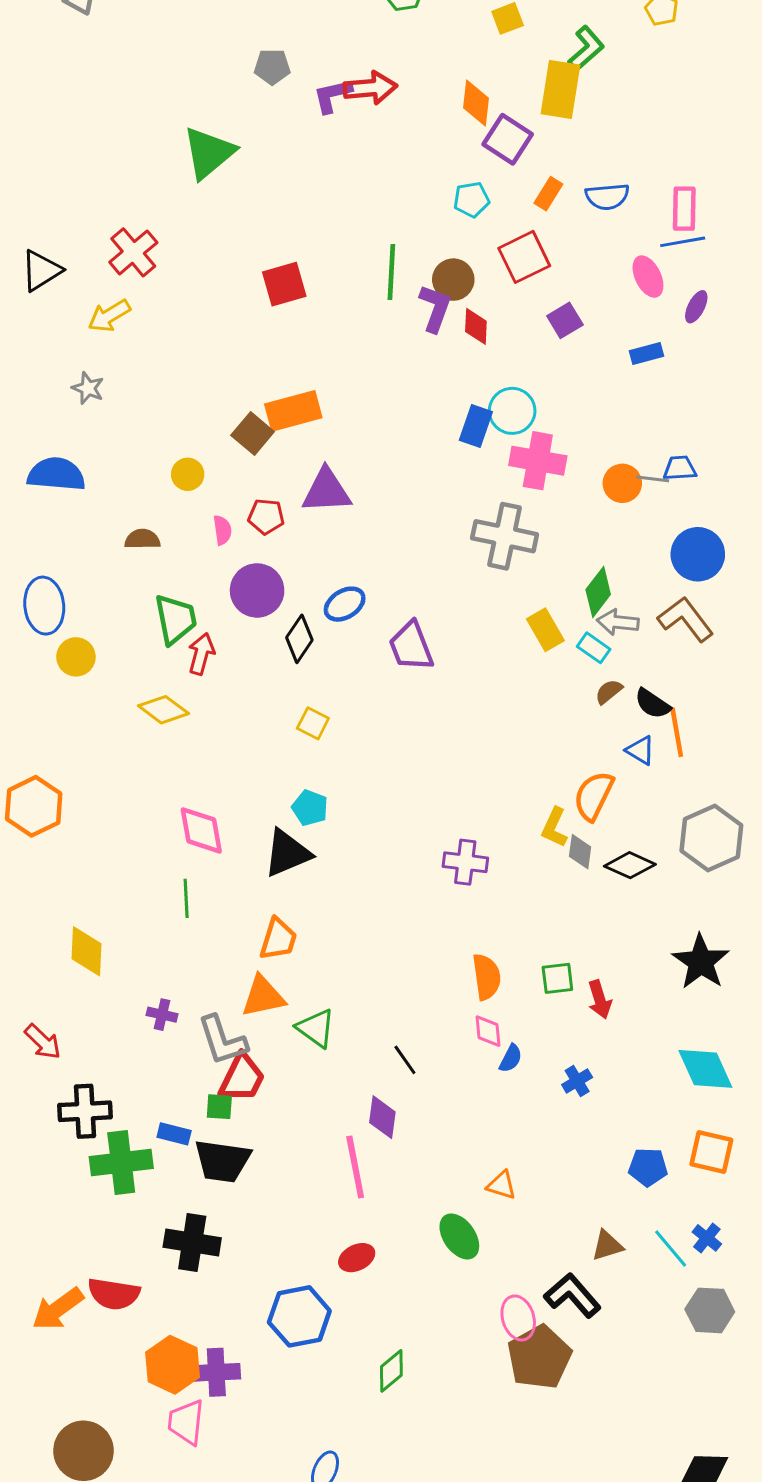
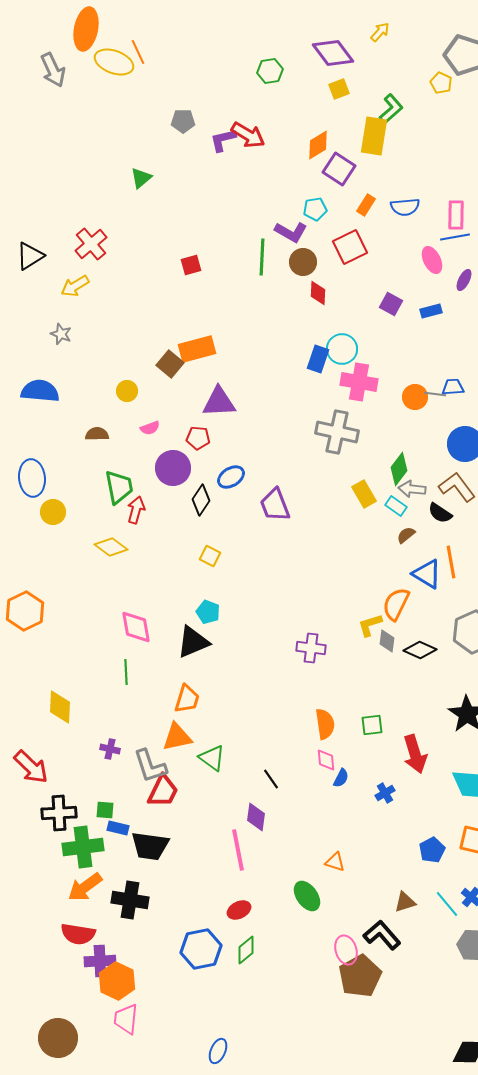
red arrow: (370, 88) -> (248, 135), turned 36
orange diamond: (476, 103) -> (318, 145), turned 52
green triangle: (209, 153) -> (141, 178), size x0.6
red square: (284, 284) -> (191, 265), size x0.7
purple L-shape: (435, 308) -> (291, 232), moved, turned 100
purple square: (565, 320) -> (391, 304), moved, turned -30
red pentagon: (266, 517) -> (198, 438), moved
pink semicircle: (222, 530) -> (150, 428), turned 78
black semicircle: (653, 704) -> (440, 513), moved
blue triangle: (640, 750) -> (427, 574), size x1.5
yellow L-shape: (554, 827) -> (370, 625), turned 48
red arrow: (600, 999) -> (415, 754), moved, size x1.5
red arrow: (43, 1042) -> (31, 767), size x1.4
green square: (219, 1107) -> (105, 810), moved
blue pentagon: (648, 1167) -> (432, 850), turned -30
orange arrow: (58, 1309) -> (85, 887), moved
green diamond: (391, 1371) -> (246, 950), moved
purple cross: (216, 1372) -> (100, 961), moved

